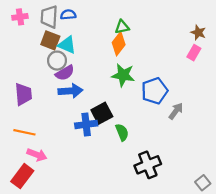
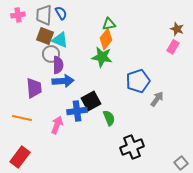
blue semicircle: (68, 15) -> (61, 13), turned 64
purple semicircle: (65, 73) -> (58, 65), turned -60
green star: (123, 75) -> (102, 57), moved
purple trapezoid: (23, 94) -> (34, 88), moved
pink arrow: (37, 155) -> (57, 125), moved, turned -90

